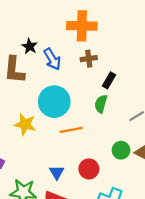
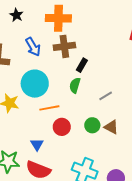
black star: (30, 46) -> (16, 15), moved
brown cross: (89, 59) -> (64, 46), size x1.5
red circle: (89, 169) -> (62, 127), moved

